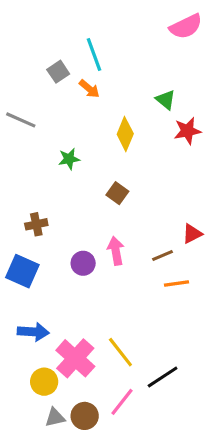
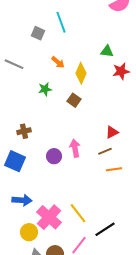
gray square: (58, 72) -> (38, 33), turned -32
orange arrow: (89, 89) -> (58, 62), moved
green triangle: (166, 100) -> (107, 51), turned -32
brown square: (117, 193) -> (74, 100), moved
red triangle: (192, 234) -> (112, 132), moved

